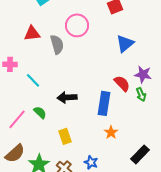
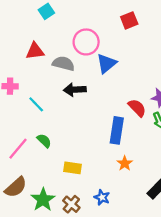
blue triangle: (125, 43) -> (107, 64), moved
gray semicircle: (57, 44) -> (63, 64), turned -60
black arrow: (67, 97) -> (75, 90), moved
yellow rectangle: (65, 136) -> (72, 168), turned -63

